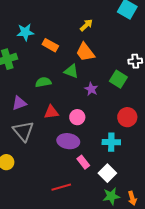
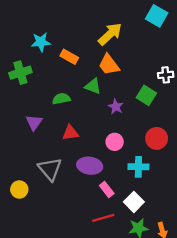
yellow arrow: (86, 25) -> (110, 34), size x1.6
purple triangle: (19, 103) -> (34, 123), turned -35
pink circle: (77, 117) -> (115, 142), moved
gray triangle: (23, 131) -> (50, 169), moved
red line: (61, 187) -> (103, 218), moved

